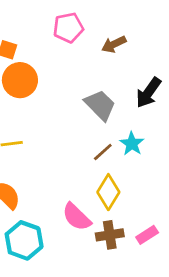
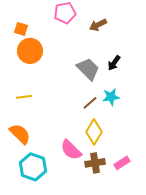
black arrow: (148, 93) -> (114, 63), moved, size x0.7
cyan star: (132, 144) -> (111, 97), turned 30

